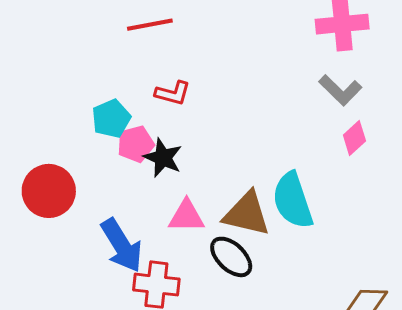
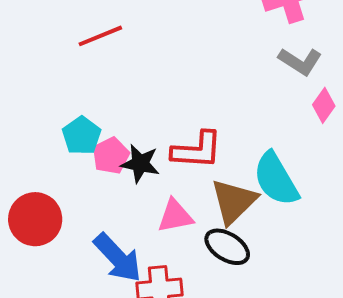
red L-shape: (173, 93) -> (197, 150), moved, size x1.5
brown triangle: (247, 214) -> (234, 201), turned -46

